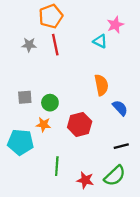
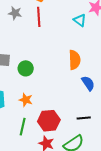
red hexagon: (80, 124) -> (49, 121), moved
orange star: (43, 125) -> (26, 100), moved

